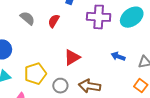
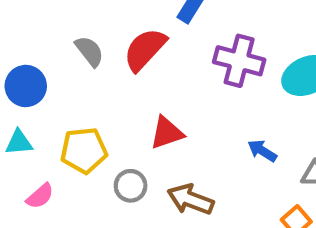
gray semicircle: (27, 18) -> (89, 51), moved
red semicircle: (54, 21) -> (145, 49), size x1.6

